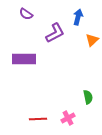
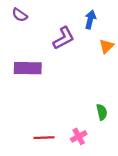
purple semicircle: (26, 14) -> (20, 15), moved

